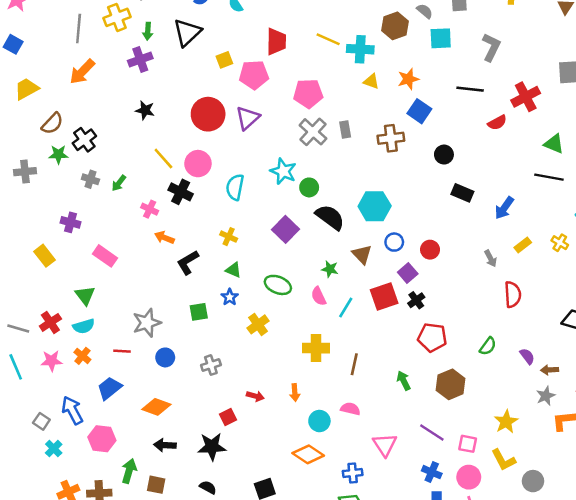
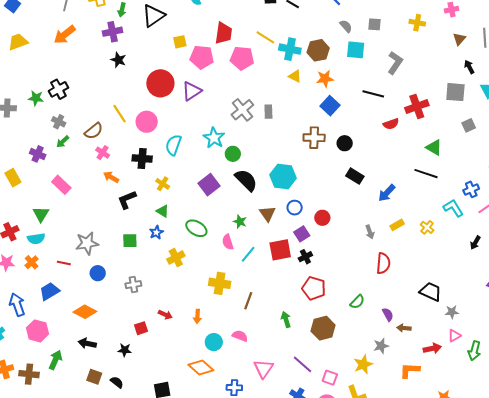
brown hexagon: (395, 26) -> (318, 50), moved
pink pentagon: (308, 94) -> (242, 58), moved
black star: (145, 110) -> (118, 60), moved
brown semicircle: (52, 124) -> (94, 131), moved
brown cross: (391, 138) -> (314, 138), moved
green arrow: (119, 183) -> (63, 142), moved
black cross: (181, 192) -> (142, 158), moved, turned -30
gray star: (546, 396) -> (381, 346), moved
black star: (212, 447) -> (125, 350), size x0.6
brown square: (156, 485) -> (94, 377), moved

